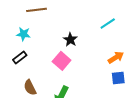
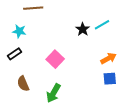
black star: (70, 40) -> (83, 29), moved

